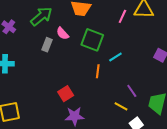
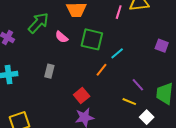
gray rectangle: (47, 45) -> (49, 71), moved
orange line: (98, 71) -> (101, 70), turned 40
red square: (66, 94) -> (82, 96), moved

